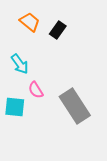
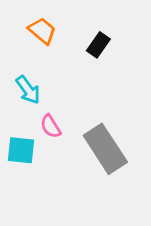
black rectangle: (58, 30) -> (98, 45), moved

